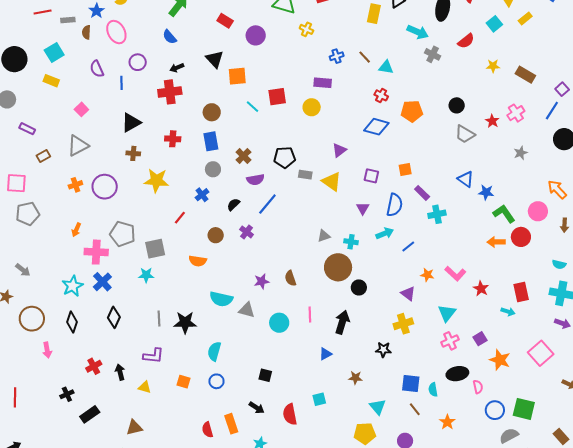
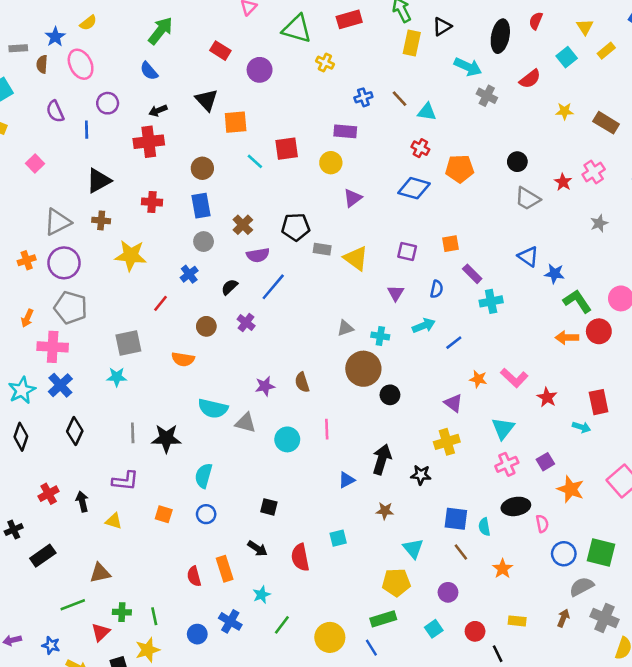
gray triangle: (78, 146) -> (57, 222), moved
purple triangle: (339, 150) -> (353, 198), moved
blue semicircle: (395, 205) -> (437, 289), size x0.6
gray pentagon: (123, 234) -> (71, 308), moved
black arrow: (342, 322) -> (382, 459), moved

